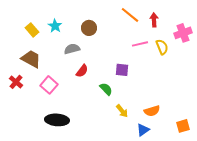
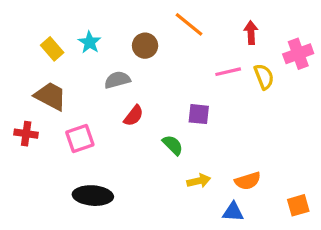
orange line: (130, 15) -> (189, 24), moved
red cross: (16, 82) -> (26, 134), turned -32
pink square: (49, 85) -> (80, 139), turned 30
yellow arrow: (122, 111) -> (199, 181), turned -64
blue triangle: (143, 130) -> (233, 212), turned 40

